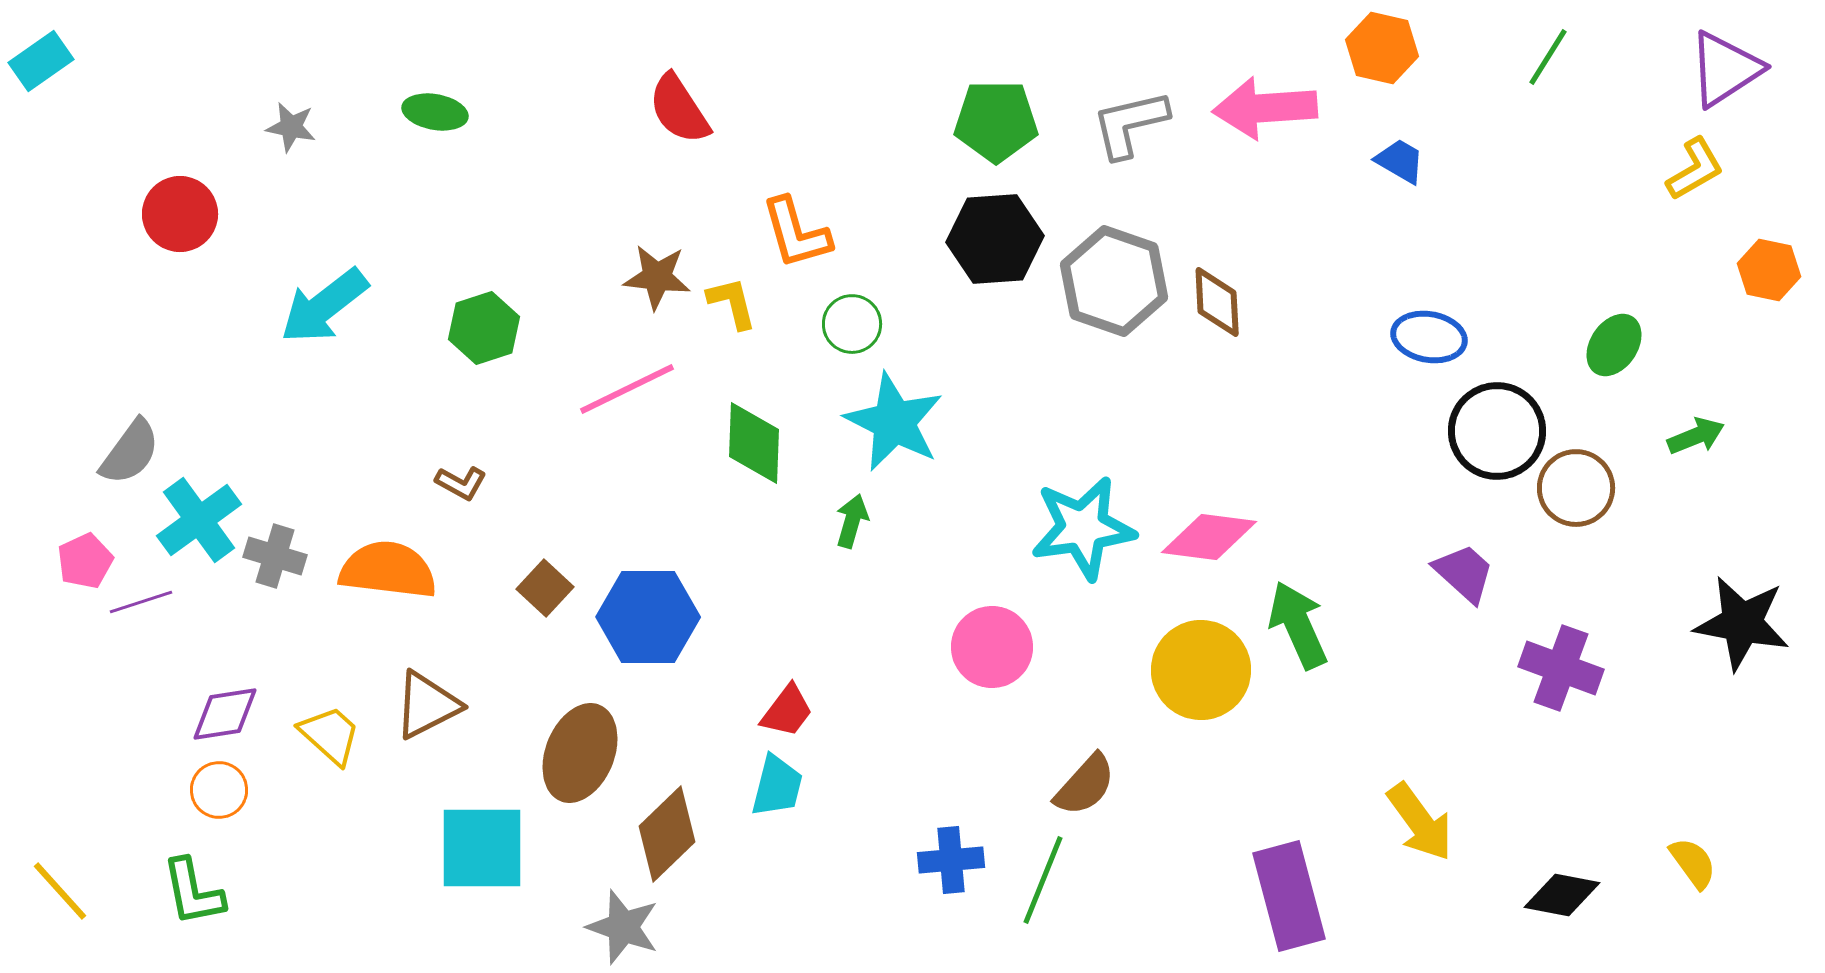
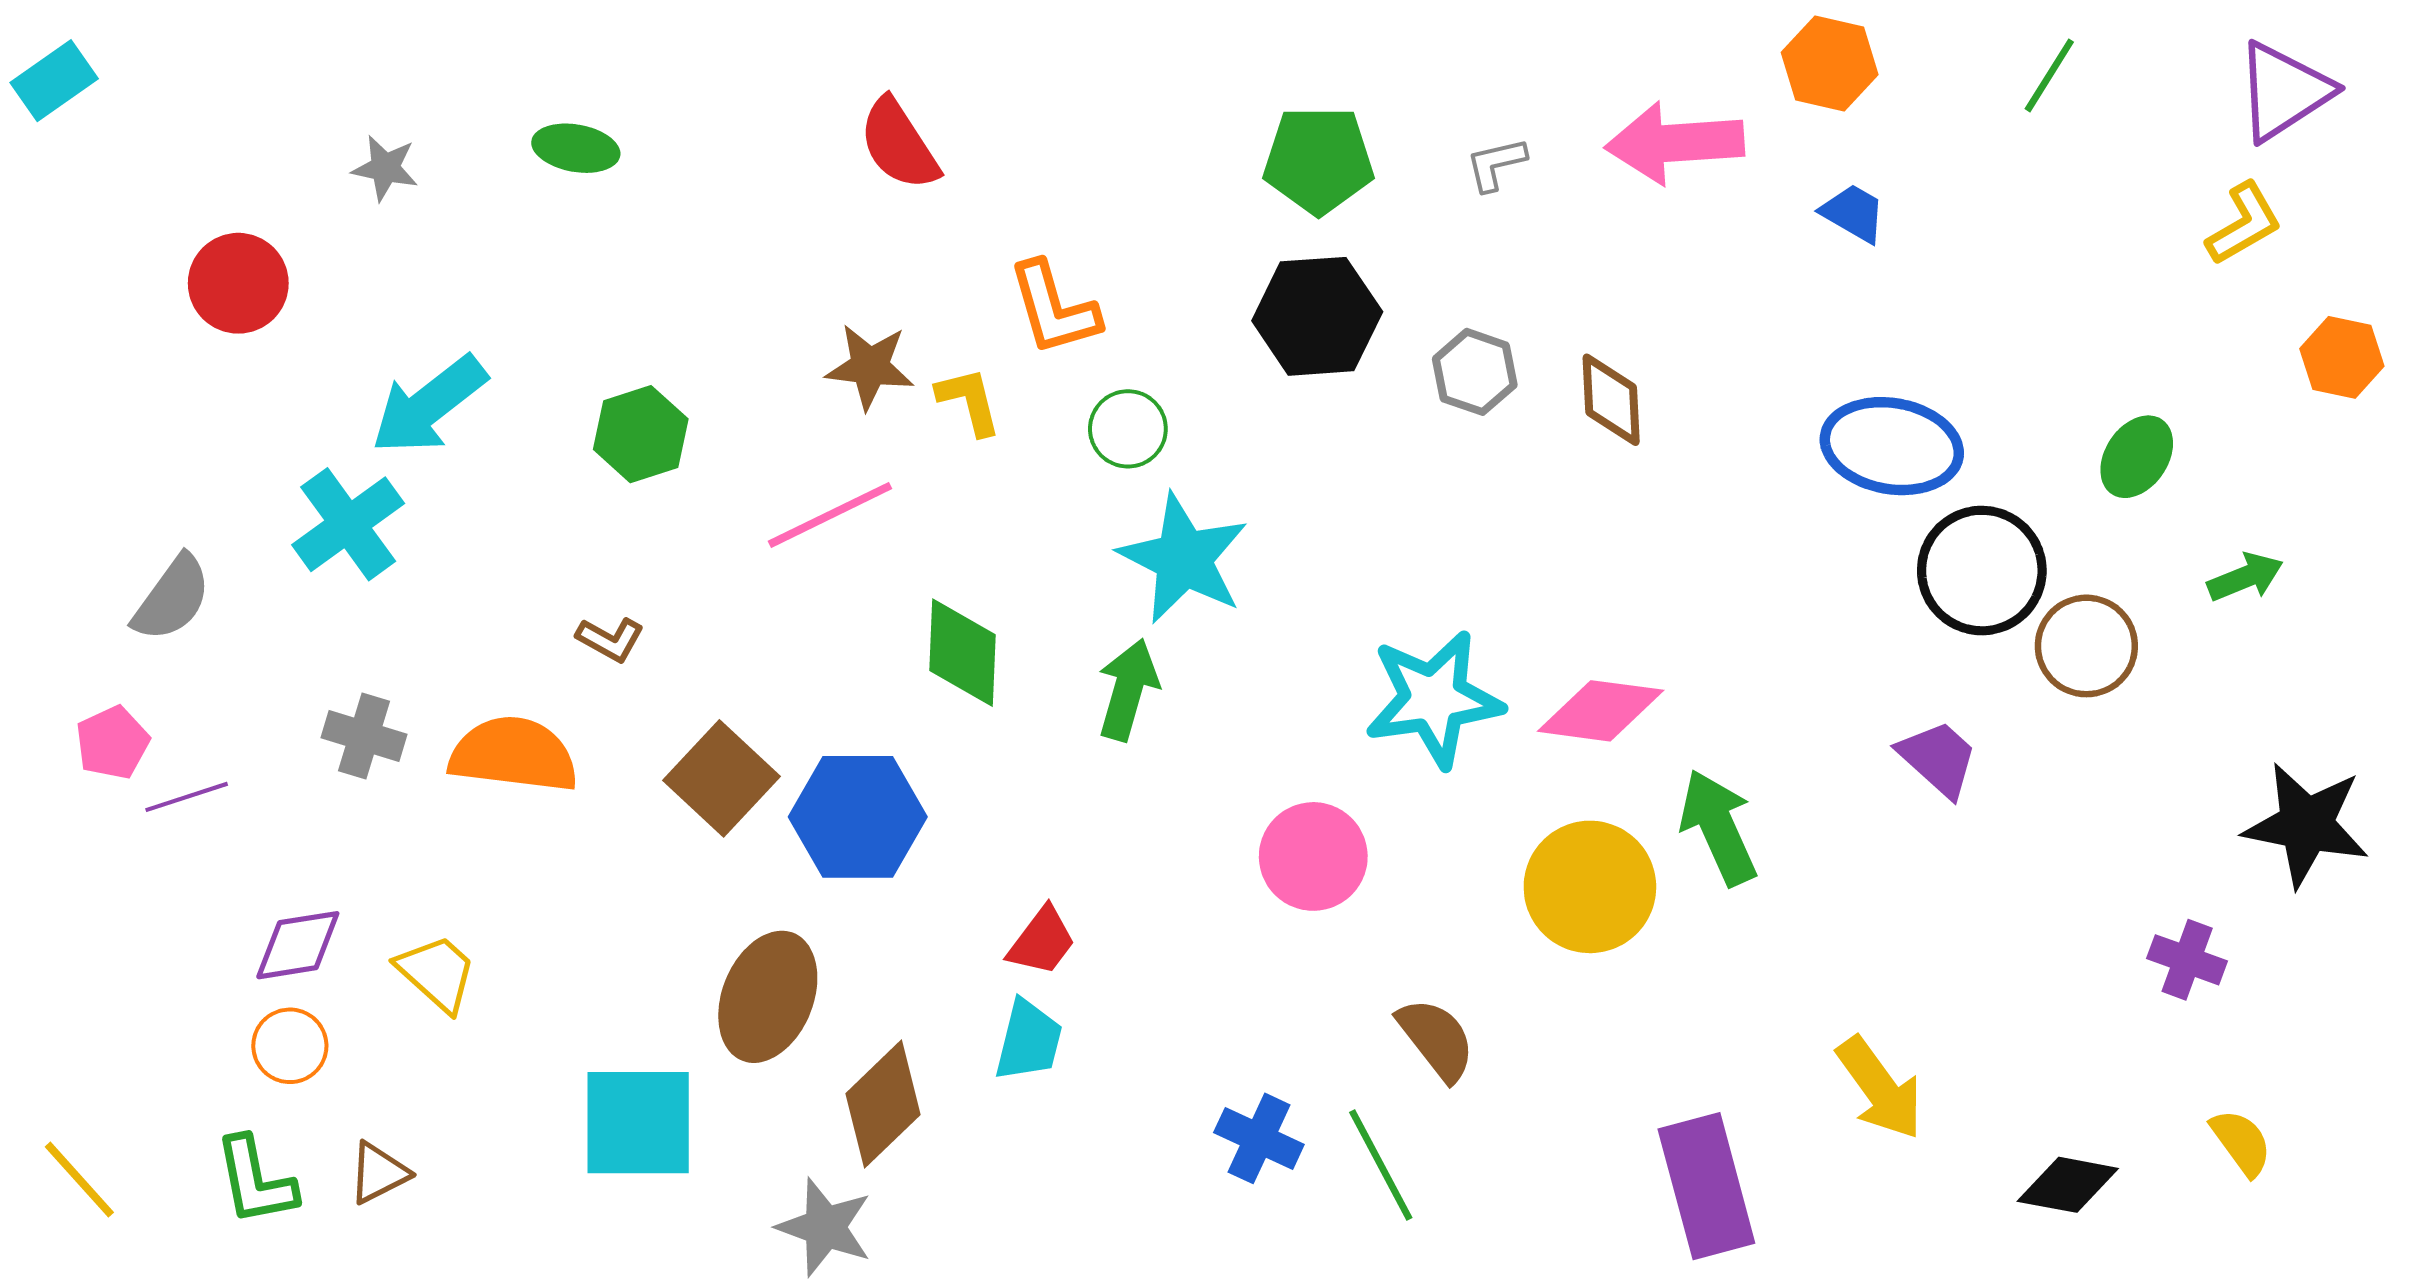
gray L-shape: (1130, 124) -> (1496, 164), size x0.6
gray hexagon: (1114, 281) -> (1475, 372), size x0.6
blue ellipse: (1429, 337) -> (1892, 446), size x1.4
green diamond: (754, 443) -> (962, 653), moved
cyan cross: (199, 520) -> (348, 524), moved
green arrow: (852, 521) -> (1128, 690), size x1.4
brown square: (545, 588) -> (721, 778), size x1.5
purple cross: (1561, 668) -> (2187, 960), moved, size x0.7
brown triangle: (427, 705) -> (379, 1173), moved, size x0.7
brown semicircle: (1085, 785) -> (1436, 1039), turned -80
blue cross: (951, 860) -> (1259, 1138), turned 30
green line: (1043, 880) -> (1381, 1165), turned -50

